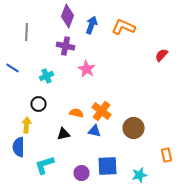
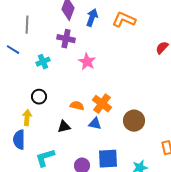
blue line: (12, 68) -> (13, 50), moved
cyan cross: (46, 76) -> (43, 62), moved

